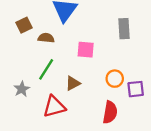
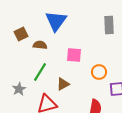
gray rectangle: (124, 29) -> (109, 25), moved
orange circle: (115, 79) -> (99, 72), moved

